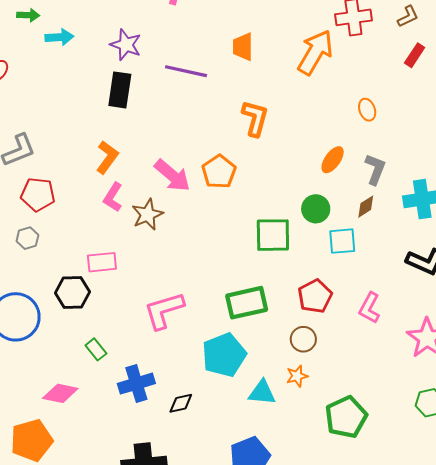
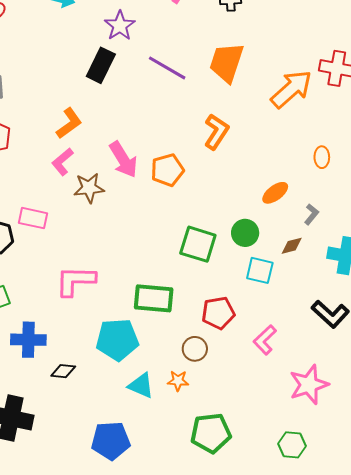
orange trapezoid: (243, 47) -> (226, 62), size x1.5
gray L-shape: (375, 169) -> (311, 214), size x0.7

